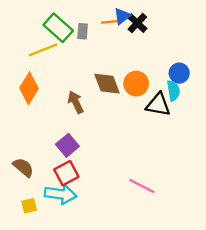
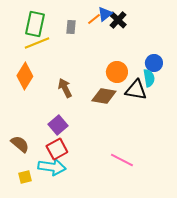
orange line: (109, 22) -> (94, 19), turned -32
green rectangle: (58, 28) -> (35, 24), moved, turned 60
brown diamond: (107, 84) -> (104, 96), moved, turned -60

